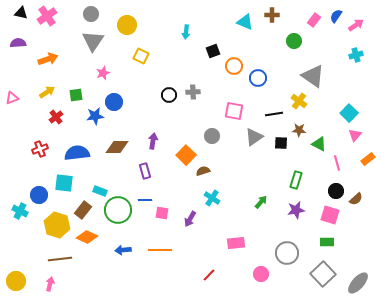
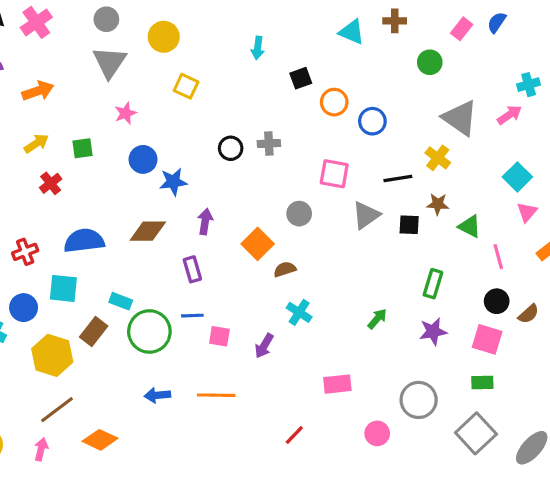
pink arrow: (356, 25) -> (509, 115), moved
blue star: (95, 116) -> (173, 182), moved
red cross: (40, 149) -> (25, 252), moved
orange diamond: (87, 237) -> (100, 440), moved
brown line: (60, 259) -> (57, 410), turned -30

